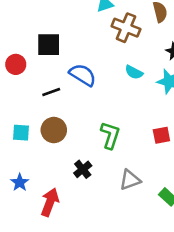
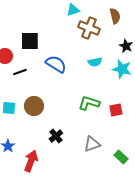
cyan semicircle: (134, 72) -> (95, 62), turned -40
black line: (51, 92) -> (20, 72), moved
green L-shape: (110, 135) -> (89, 103), moved, turned -90

